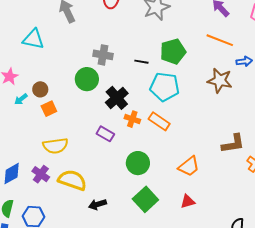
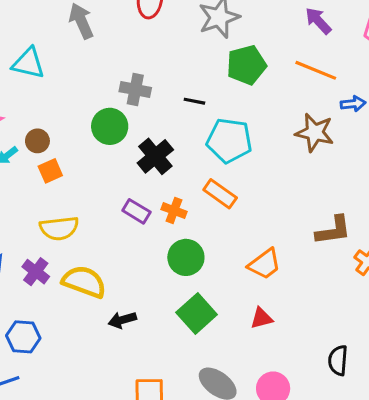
green pentagon: (173, 52) -> (246, 65), moved
orange cross: (132, 119) -> (174, 210), moved

